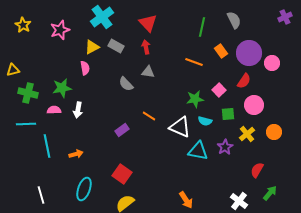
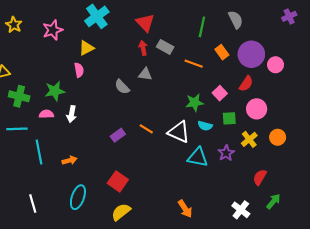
gray rectangle: (116, 46) -> (165, 47), moved
orange line: (149, 116) -> (146, 129), moved

